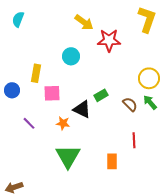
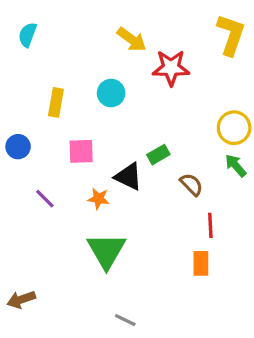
yellow rectangle: (36, 73) -> (56, 102), moved
brown semicircle: (130, 104) -> (191, 184), moved
orange rectangle: (112, 161) -> (201, 263), moved

